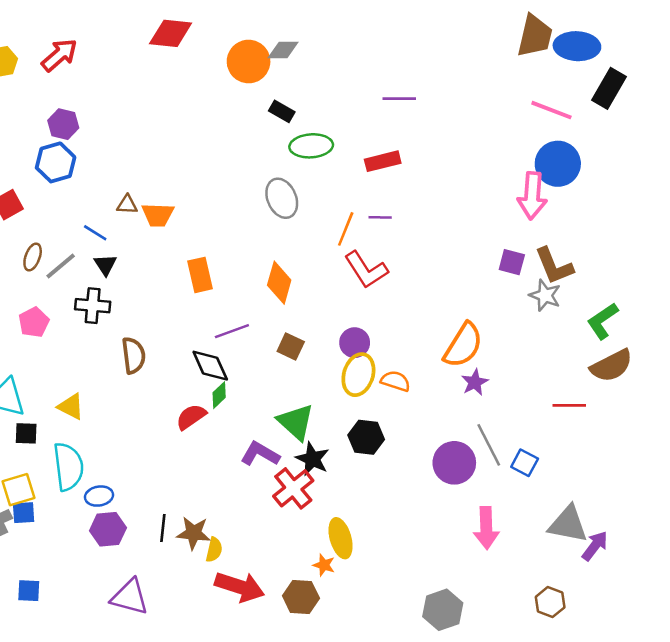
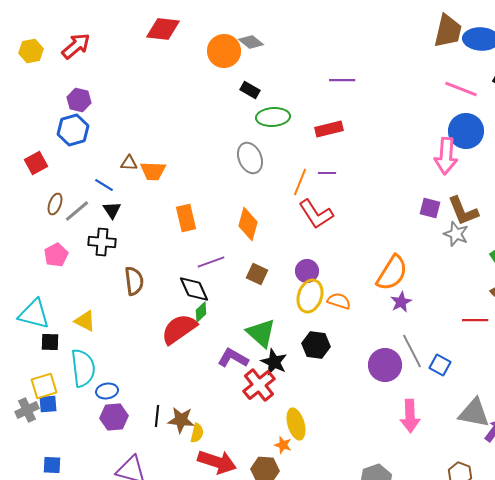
gray diamond: (283, 50) -> (251, 42), turned 40
red semicircle: (191, 417) -> (179, 329), size x1.5

